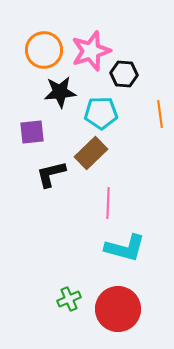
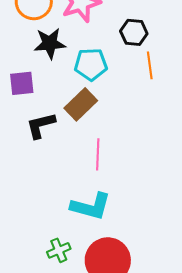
black hexagon: (124, 74) -> (134, 32), moved
cyan L-shape: (125, 248) -> (91, 206), moved

